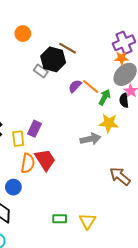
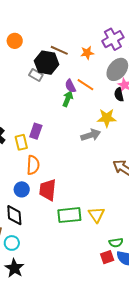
orange star: (121, 58) -> (87, 53), moved
purple semicircle: (75, 86) -> (70, 86), turned -64
green arrow: (105, 97) -> (68, 99), moved
red trapezoid: (45, 160) -> (48, 190), moved, turned -135
green rectangle: (60, 219) -> (69, 215), size x1.6

